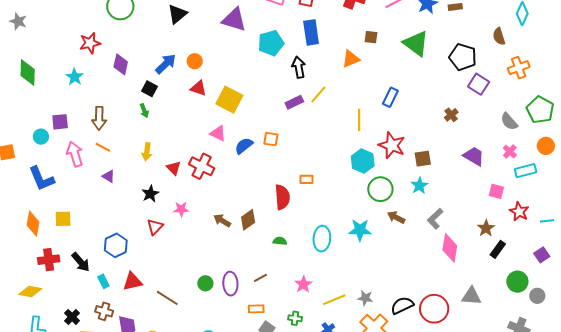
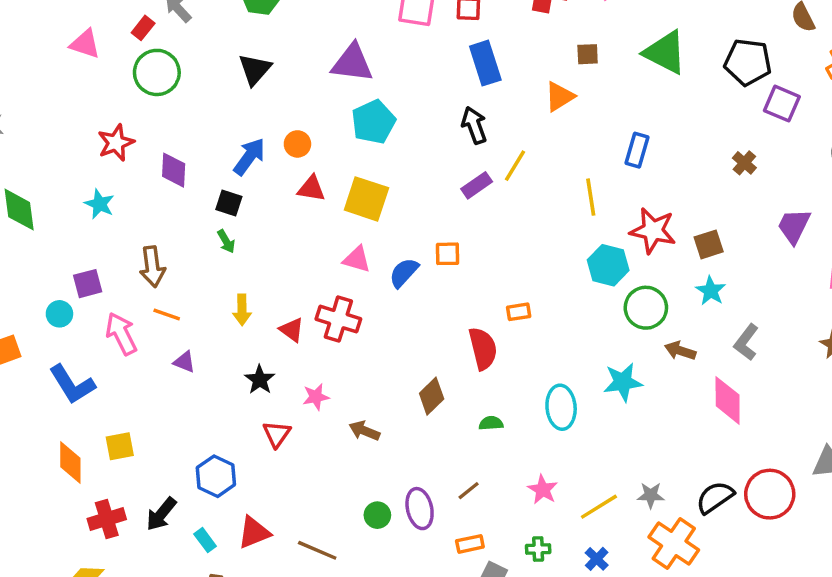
cyan pentagon: (271, 43) -> (374, 122), moved
purple trapezoid: (474, 156) -> (794, 226), turned -85
brown arrow: (222, 221) -> (364, 431), moved
pink diamond: (450, 248) -> (728, 400), moved
black arrow: (81, 262) -> (161, 514), turned 90

